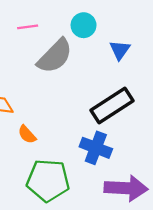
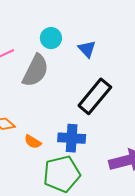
blue cross: (96, 148) -> (72, 138), moved

